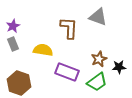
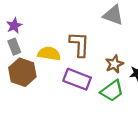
brown L-shape: (69, 28) -> (79, 44), moved
brown hexagon: (19, 83) -> (22, 72), moved

